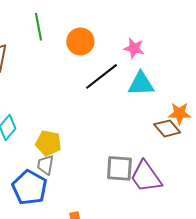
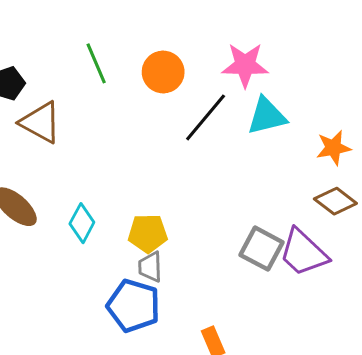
pink star: (134, 48) -> (245, 65), size x1.4
brown diamond: (167, 128) -> (335, 201), moved
gray square: (119, 168) -> (261, 249), turned 36

